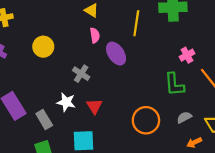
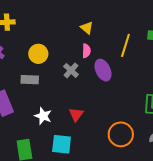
gray cross: (81, 74) -> (71, 70), moved
white star: (66, 102) -> (43, 116), moved
gray rectangle: (44, 119) -> (30, 80), moved, turned -66

